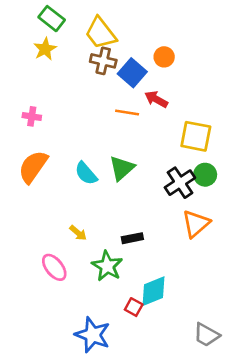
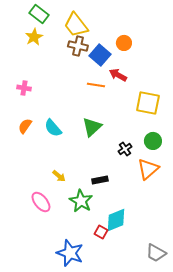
orange semicircle: (33, 167) -> (25, 126), size x0.6
cyan semicircle: (86, 173) -> (53, 128), moved
green circle: (205, 175) -> (153, 141), moved
black cross: (180, 183) -> (125, 149), moved, size x0.6

